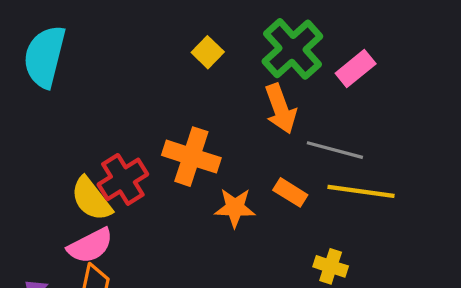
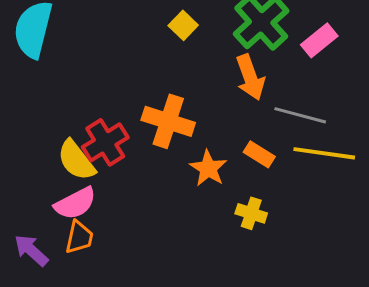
orange star: (235, 208) -> (208, 168), turned 30
yellow cross: (331, 266) -> (251, 213), moved

